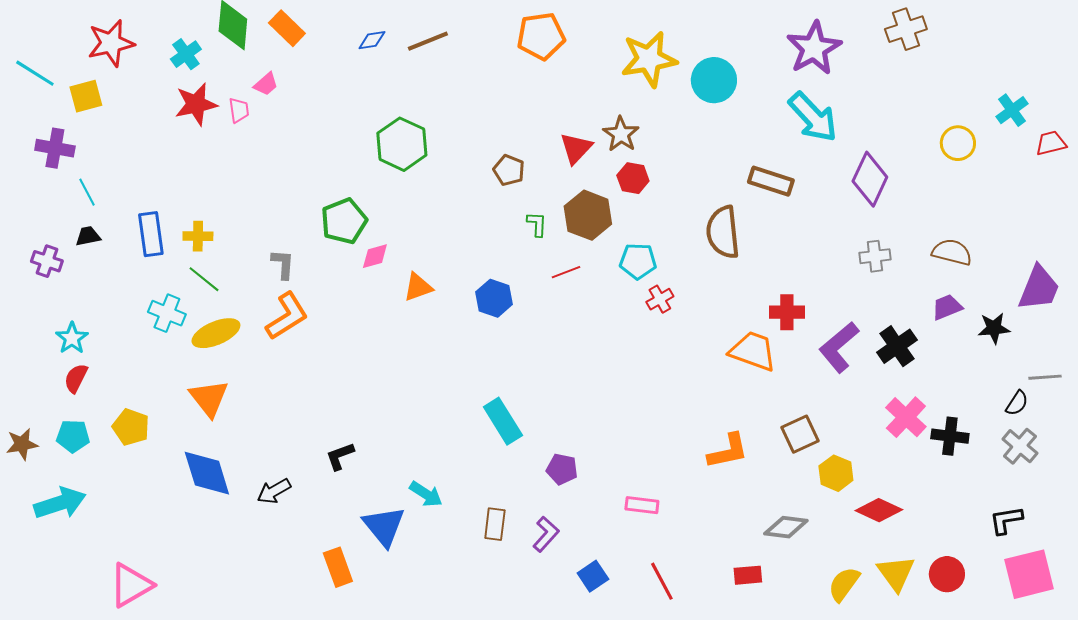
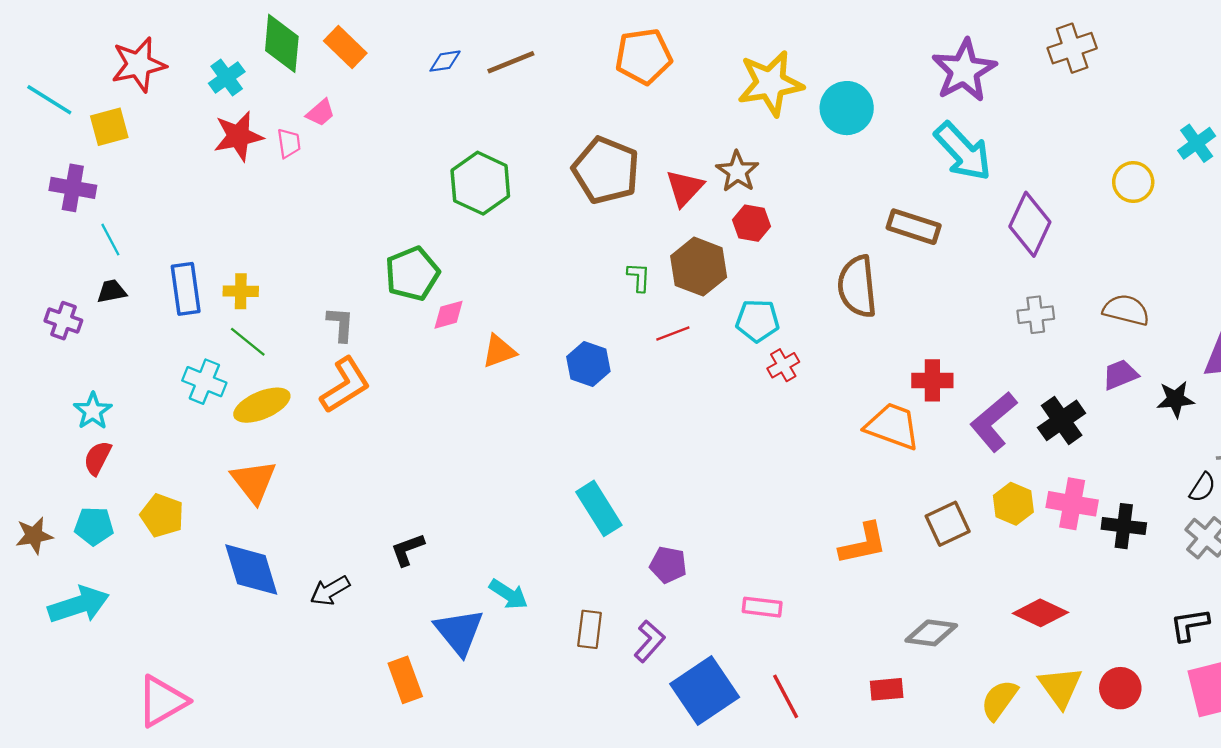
brown pentagon: (509, 170) -> (606, 170), moved, size x1.8
pink cross: (906, 417) -> (1072, 504), turned -33
yellow hexagon: (836, 473) -> (1013, 504), moved
blue square: (593, 576) -> (705, 690), size x1.8

